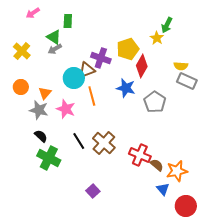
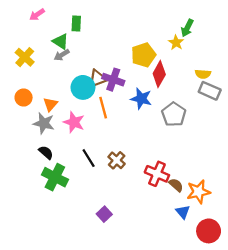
purple cross: (101, 58) -> (113, 80), moved
brown cross: (104, 143) -> (117, 160), size x0.7

